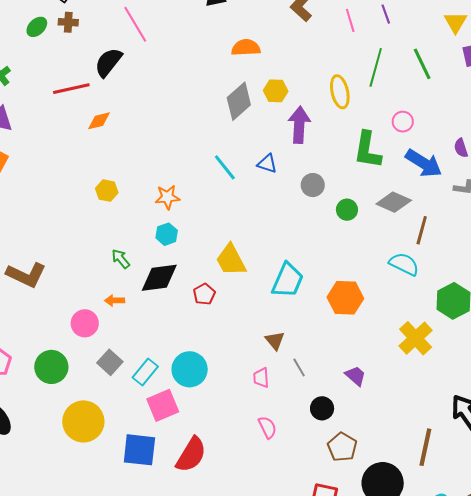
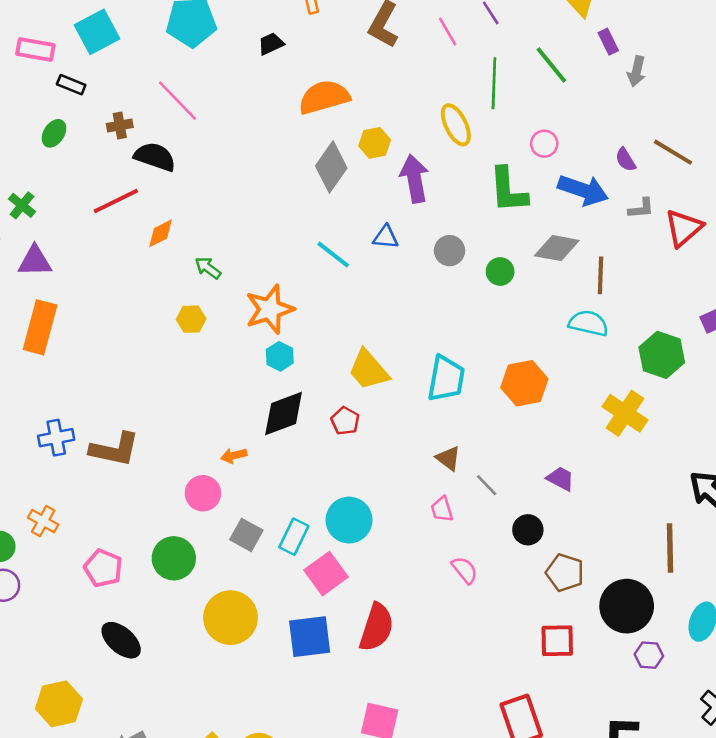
brown cross: (68, 22) -> (120, 126), moved
orange semicircle: (246, 48) -> (324, 97), size x1.4
black semicircle: (108, 62) -> (155, 157), turned 84
orange star: (167, 197) -> (270, 309), size x1.5
green arrow: (121, 259) -> (208, 268), moved

